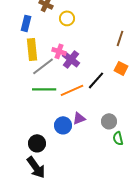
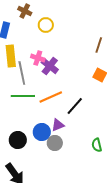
gray line: (43, 66) -> (22, 73), turned -65
black line: (96, 80) -> (75, 106), moved
gray circle: (109, 121) -> (55, 143), moved
black circle: (37, 143) -> (18, 140), moved

